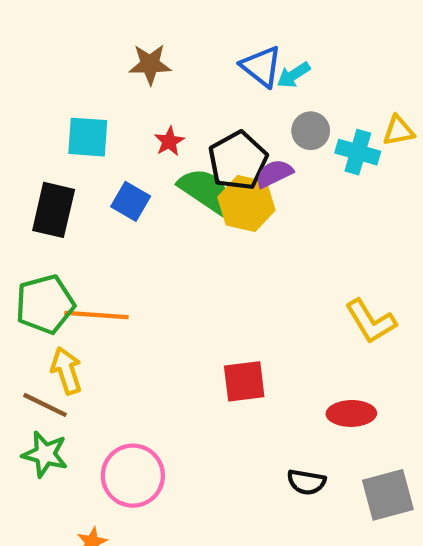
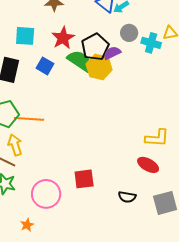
red star: (169, 141) -> (63, 38), size x1.6
yellow L-shape: (371, 321) -> (157, 138), moved, turned -55
red square: (244, 381) -> (84, 179), moved
red ellipse: (351, 413) -> (148, 165), turned 30

